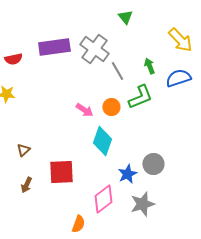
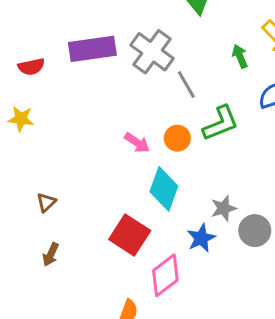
green arrow: (149, 66) -> (240, 56), moved
gray circle: (153, 164) -> (255, 231), moved
red square: (61, 172) -> (130, 235), moved, turned 36
gray star: (142, 204) -> (224, 208), moved, size x0.7

